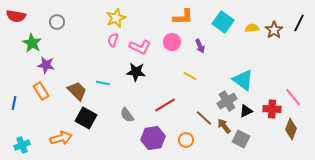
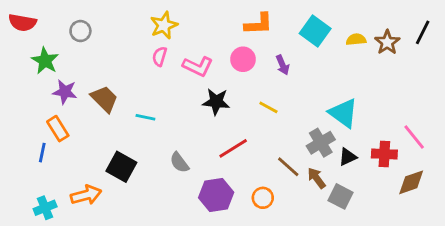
black star: (136, 72) -> (216, 102), moved
brown trapezoid: (77, 91) -> (104, 99), moved
blue line: (14, 103) -> (42, 153), moved
brown diamond: (291, 129) -> (411, 182), turned 50
cyan cross: (22, 145) -> (45, 208), moved

